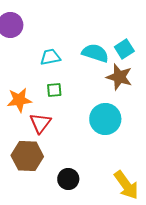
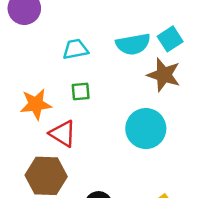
cyan semicircle: (95, 53) -> (133, 44), turned 152
red triangle: (40, 123) -> (63, 134), turned -35

